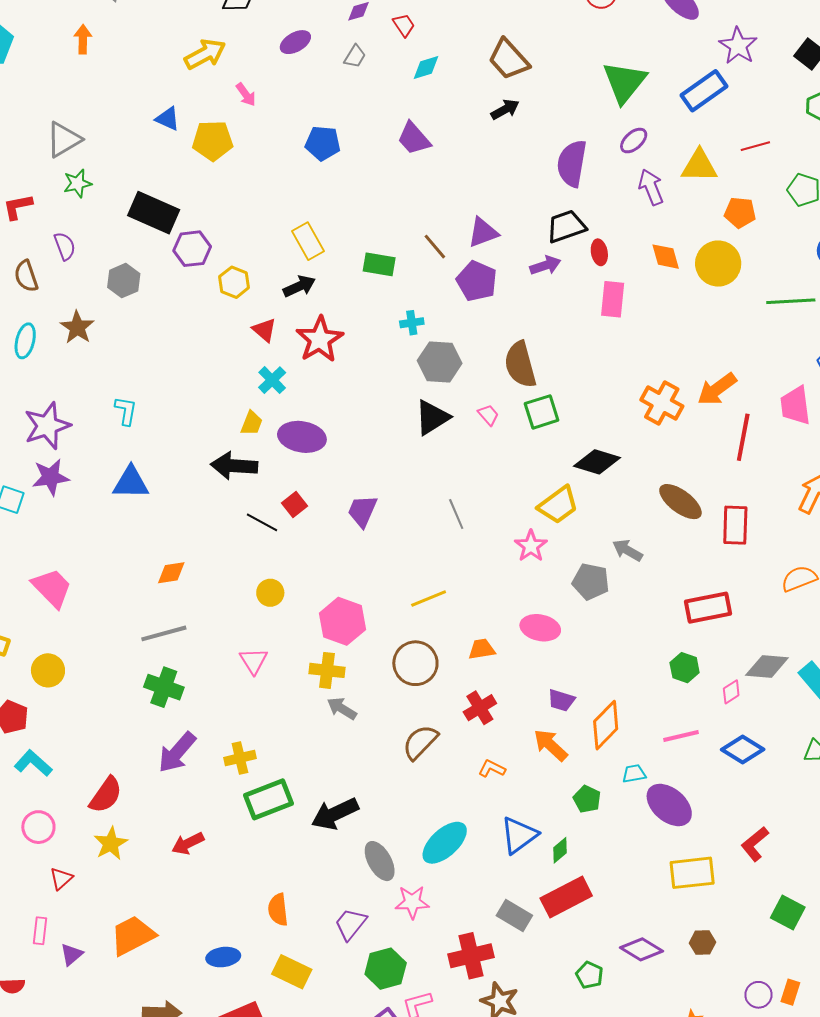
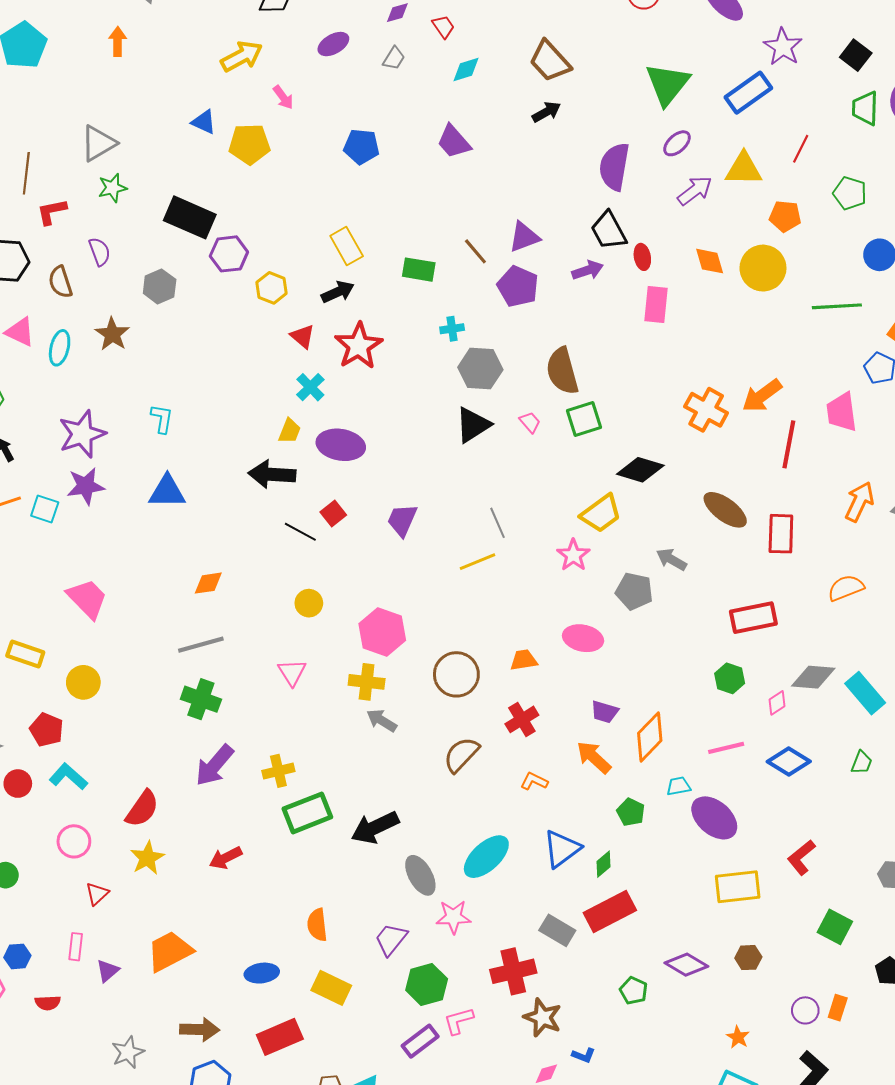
red line: (755, 146) -> (801, 149), turned -48
purple arrow: (651, 187) -> (695, 191), turned 75
black trapezoid: (566, 226) -> (609, 231), turned -99
yellow line: (429, 599) -> (478, 562), moved

